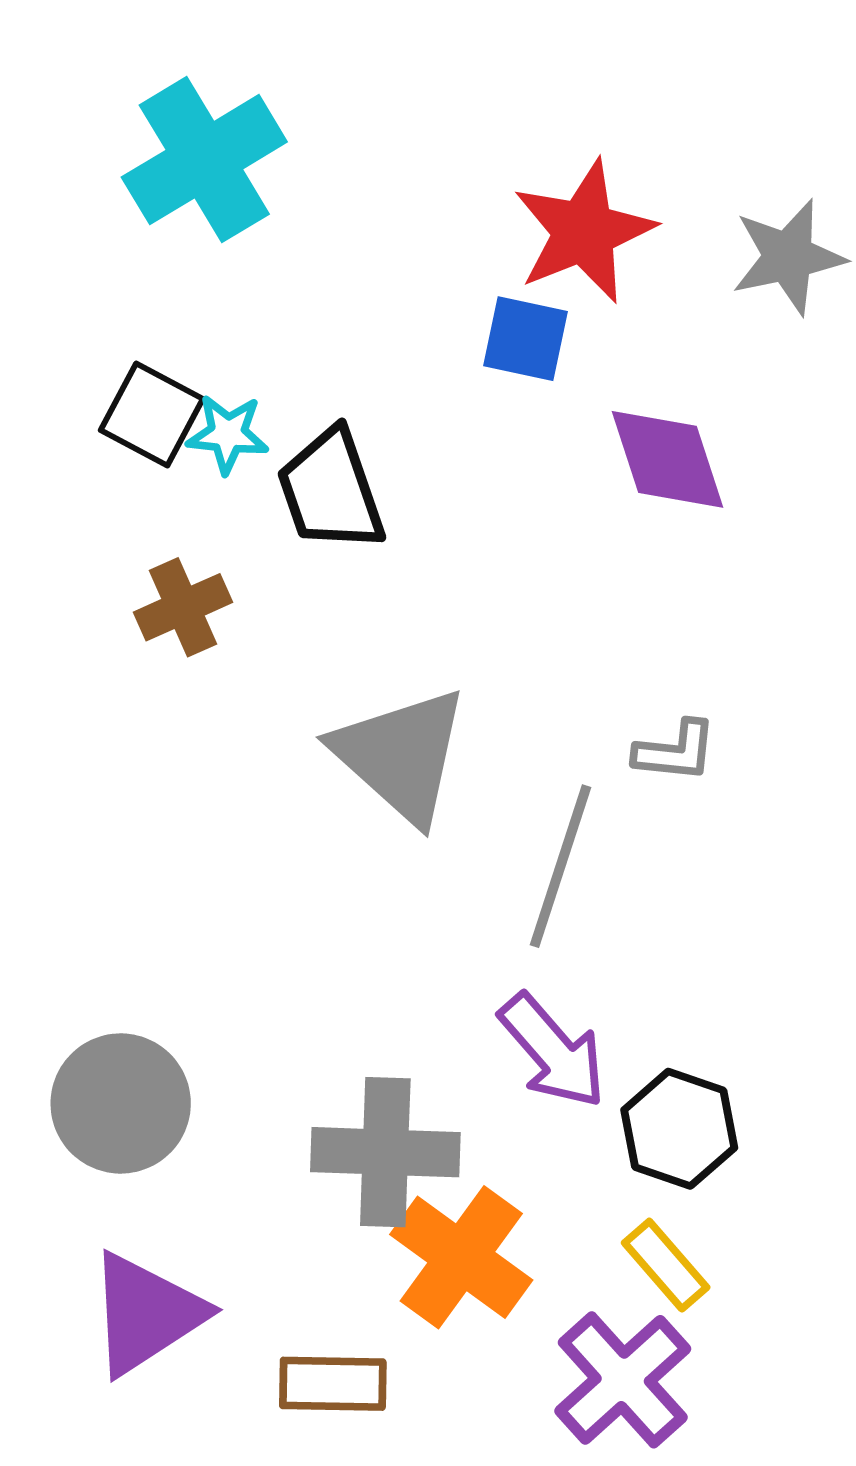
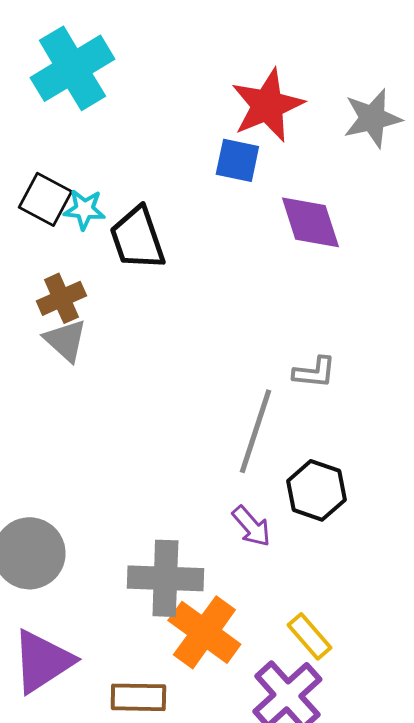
gray triangle: (401, 755) -> (65, 340), moved, size x0.6
purple arrow: (553, 1051) -> (251, 526), size x0.7
black hexagon: (679, 1129) -> (316, 490), moved

